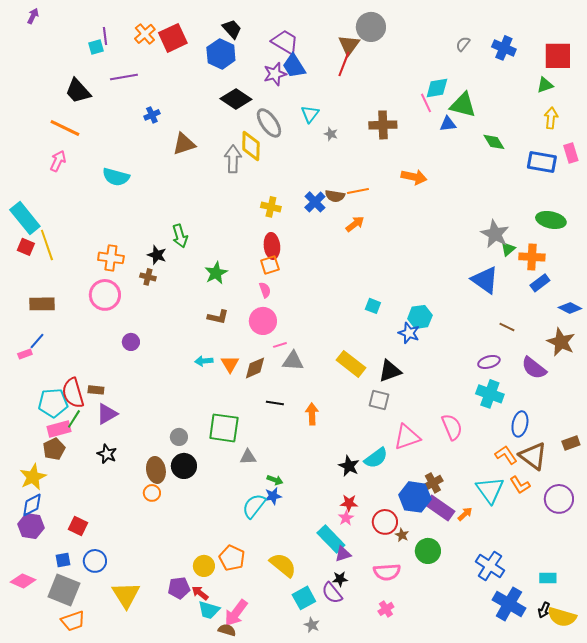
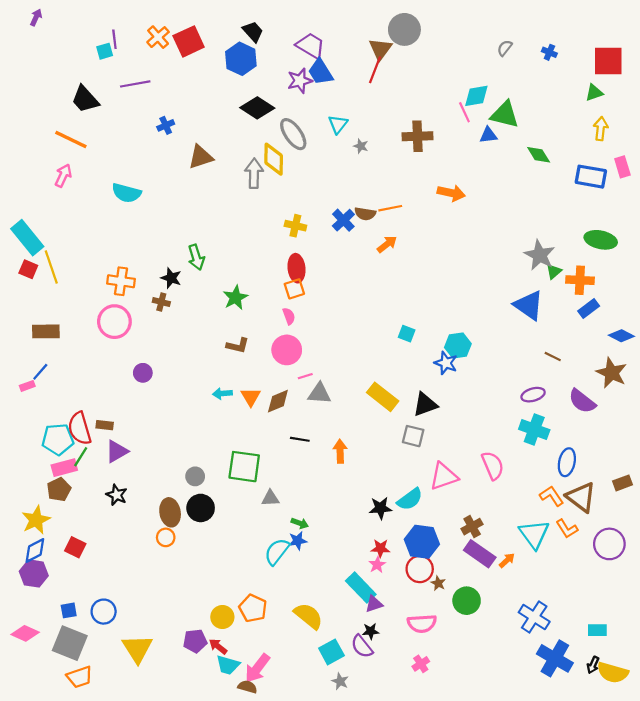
blue cross: (504, 48) -> (549, 52), size x0.6
black star: (349, 466) -> (380, 508), turned -30
blue hexagon: (415, 497) -> (422, 542), moved
red square: (78, 526) -> (75, 547), moved

